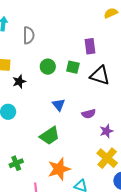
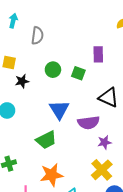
black triangle: (100, 75) -> (108, 97), moved
blue triangle: (59, 105) -> (59, 110), size x1.5
purple semicircle: (89, 114) -> (89, 123), size x1.5

